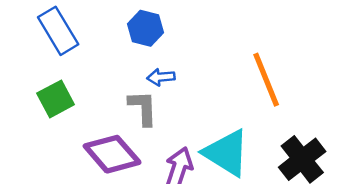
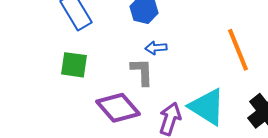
green square: (56, 99) -> (74, 65), turned 36

